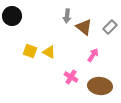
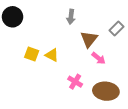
brown triangle: (84, 27) -> (89, 39), moved, turned 30
pink arrow: (93, 55) -> (99, 58), turned 96

